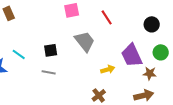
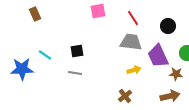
black circle: (152, 24) -> (168, 26), moved
gray trapezoid: (85, 41) -> (131, 42), moved, turned -45

